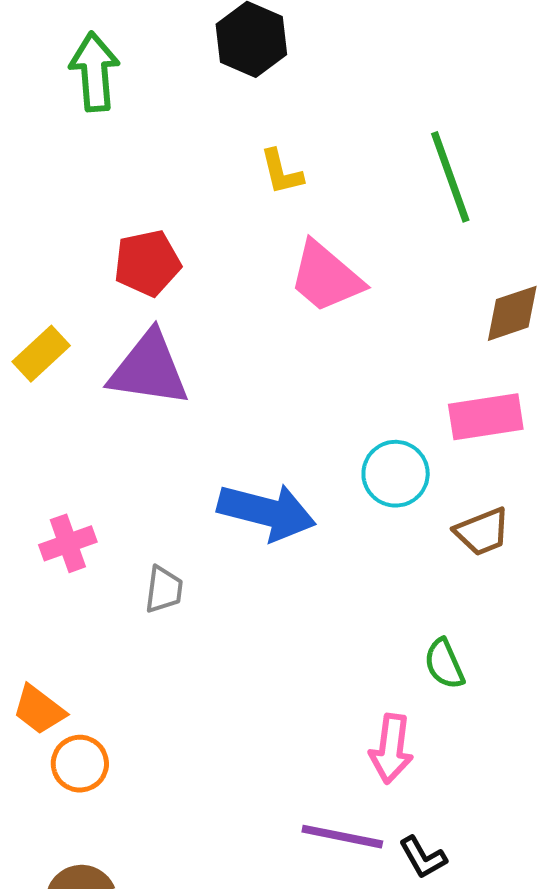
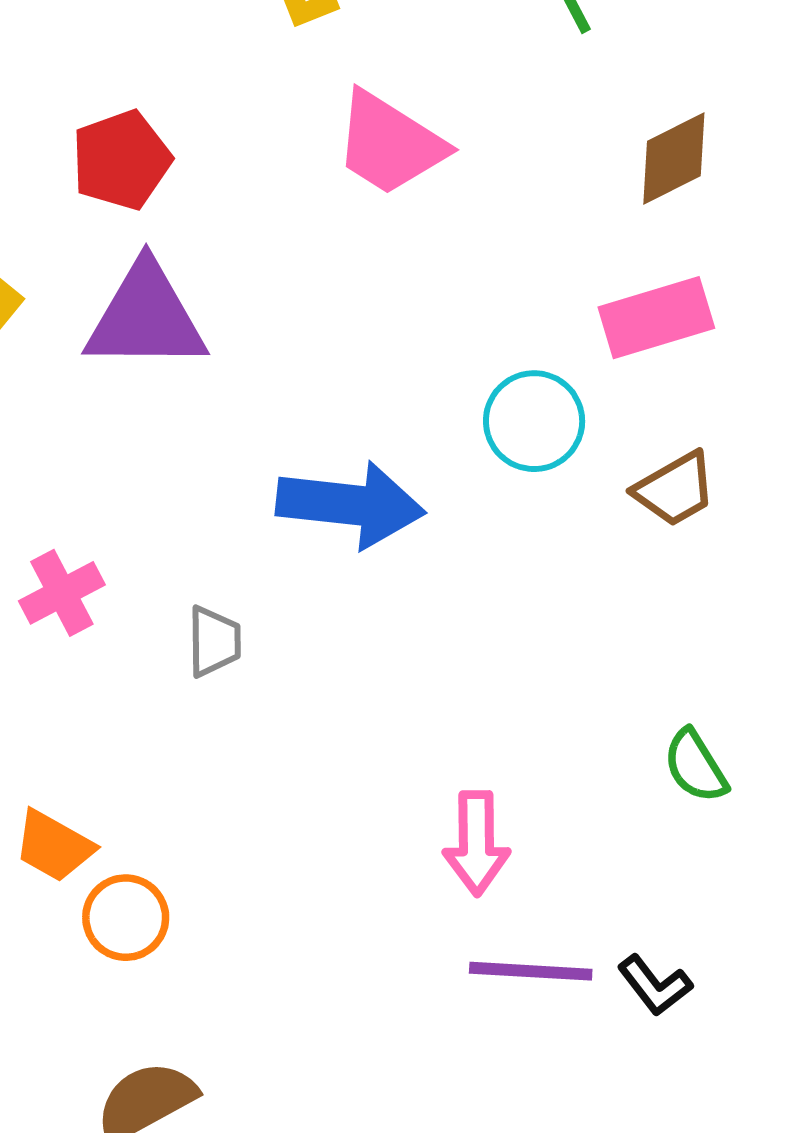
green semicircle: (444, 664) -> (695, 766), moved
pink arrow: (391, 749) -> (476, 843), moved

